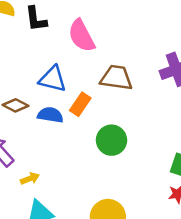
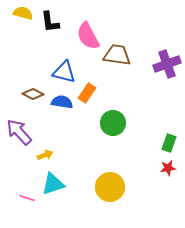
brown trapezoid: (116, 78) -> (117, 55), moved

